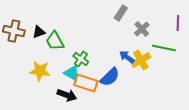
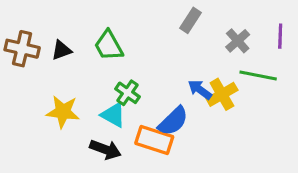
gray cross: (142, 29) -> (238, 41), moved
green trapezoid: (55, 41) -> (109, 46), moved
orange rectangle: (86, 83) -> (154, 140), moved

